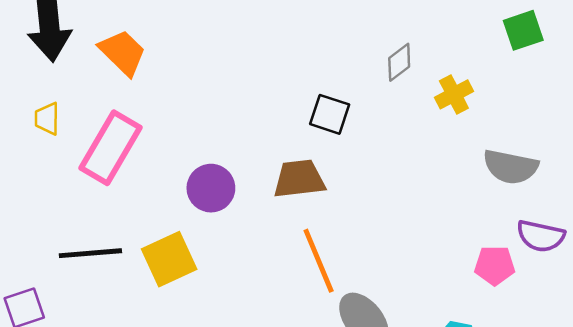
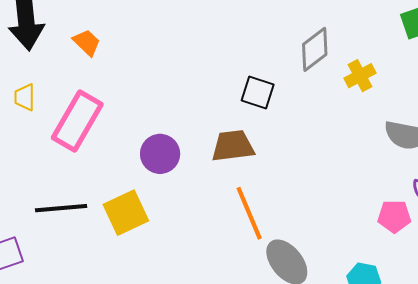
orange trapezoid: (123, 53) -> (87, 42), size x0.7
gray diamond: (399, 62) -> (315, 49), size x1.4

